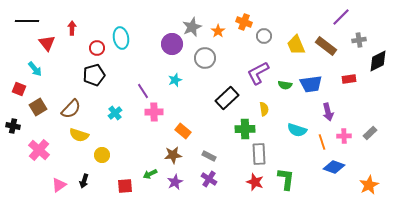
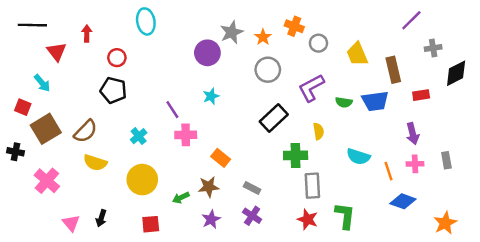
cyan ellipse: (121, 38) -> (146, 21), moved
brown rectangle: (326, 46) -> (393, 70), moved, turned 40
gray circle: (205, 58) -> (268, 70), moved
black pentagon: (94, 75) -> (113, 90), turned 30
brown square: (38, 107) -> (46, 129), size x1.4
purple arrow: (328, 112) -> (413, 134), moved
gray rectangle: (370, 133) -> (446, 160), turned -56
yellow circle: (102, 155) -> (142, 180), moved, size x1.6
green arrow: (150, 174) -> (181, 198), moved
pink triangle: (59, 185) -> (71, 223), turned -35

